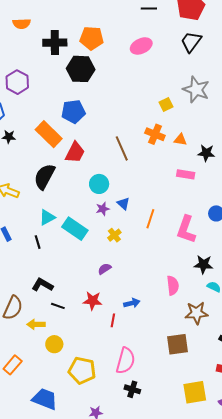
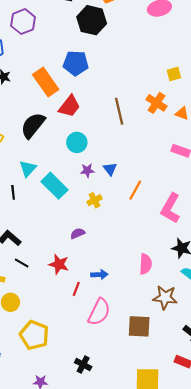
cyan circle: (99, 184) -> (77, 142), moved
cyan triangle: (47, 217) -> (28, 169), turned -30
pink semicircle: (125, 361) -> (99, 312), moved

